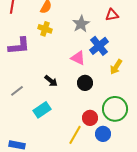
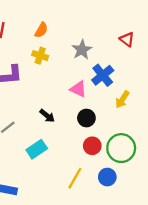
red triangle: (112, 15) -> (127, 39), moved, turned 48
red circle: (90, 118) -> (92, 146), moved

